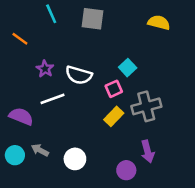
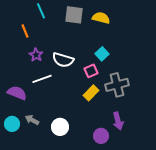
yellow semicircle: (159, 23) -> (101, 18), moved
orange line: (20, 39) -> (25, 31), moved, turned 32

